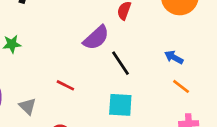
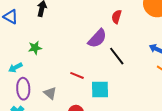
cyan square: (120, 105) -> (100, 90), moved

